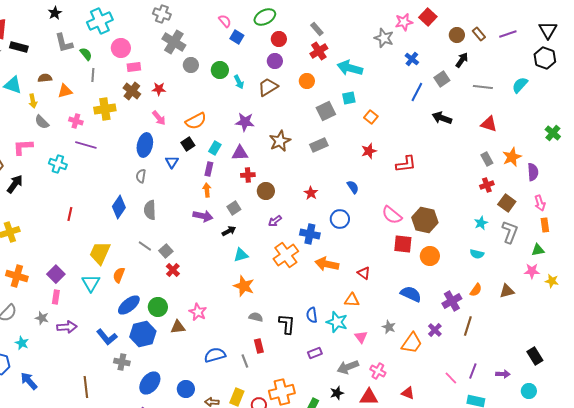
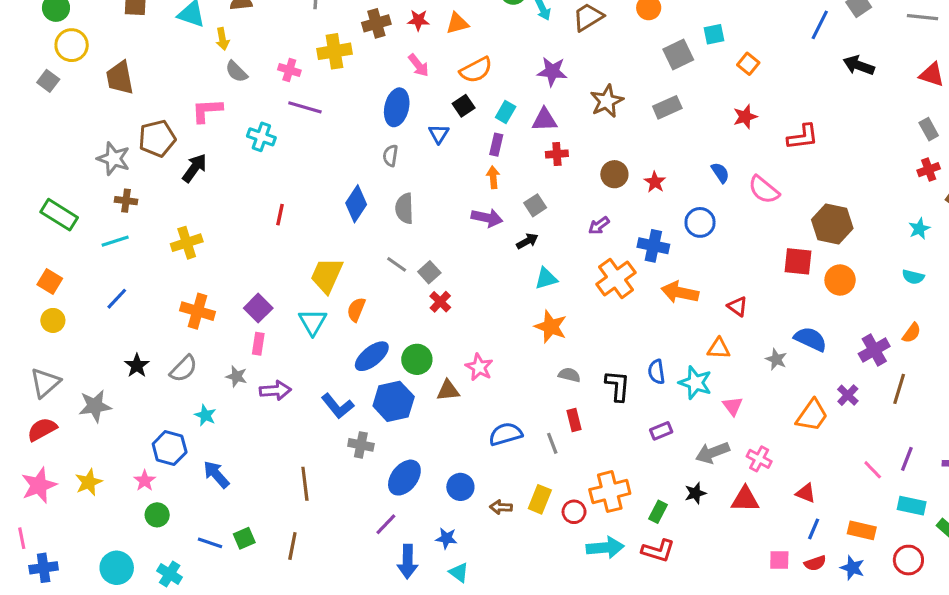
orange triangle: (65, 91) -> (457, 23), moved
brown cross: (132, 91) -> (376, 23), turned 36
brown circle: (266, 191) -> (614, 174), moved
pink semicircle: (392, 215) -> (764, 190), moved
gray star: (389, 327) -> (776, 359), moved

